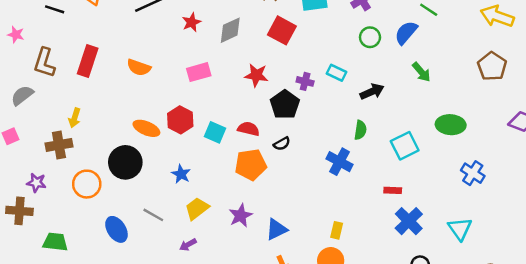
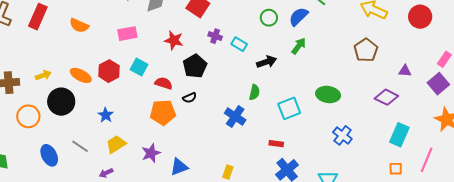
green arrow: (421, 72) -> (299, 46), moved, turned -108
purple cross: (305, 81) -> (215, 36), moved
yellow arrow: (75, 118) -> (43, 75), moved, turned -133
cyan square: (215, 132) -> (139, 67), moved

